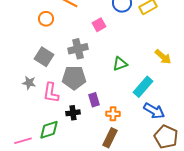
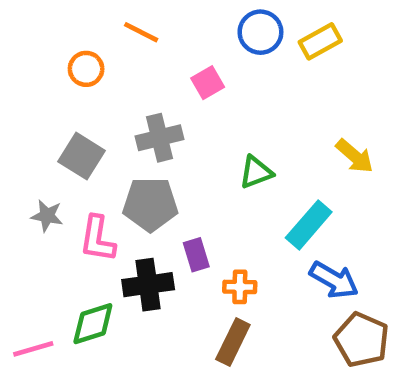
black cross: (73, 113) -> (148, 285), size x1.5

